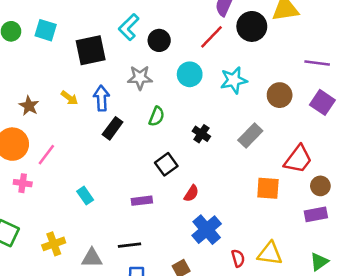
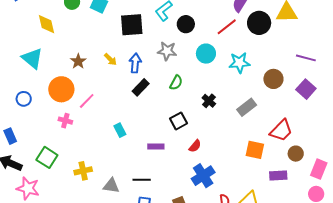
cyan rectangle: (85, 196) -> (120, 130), moved
purple rectangle: (316, 214) -> (278, 175), moved

